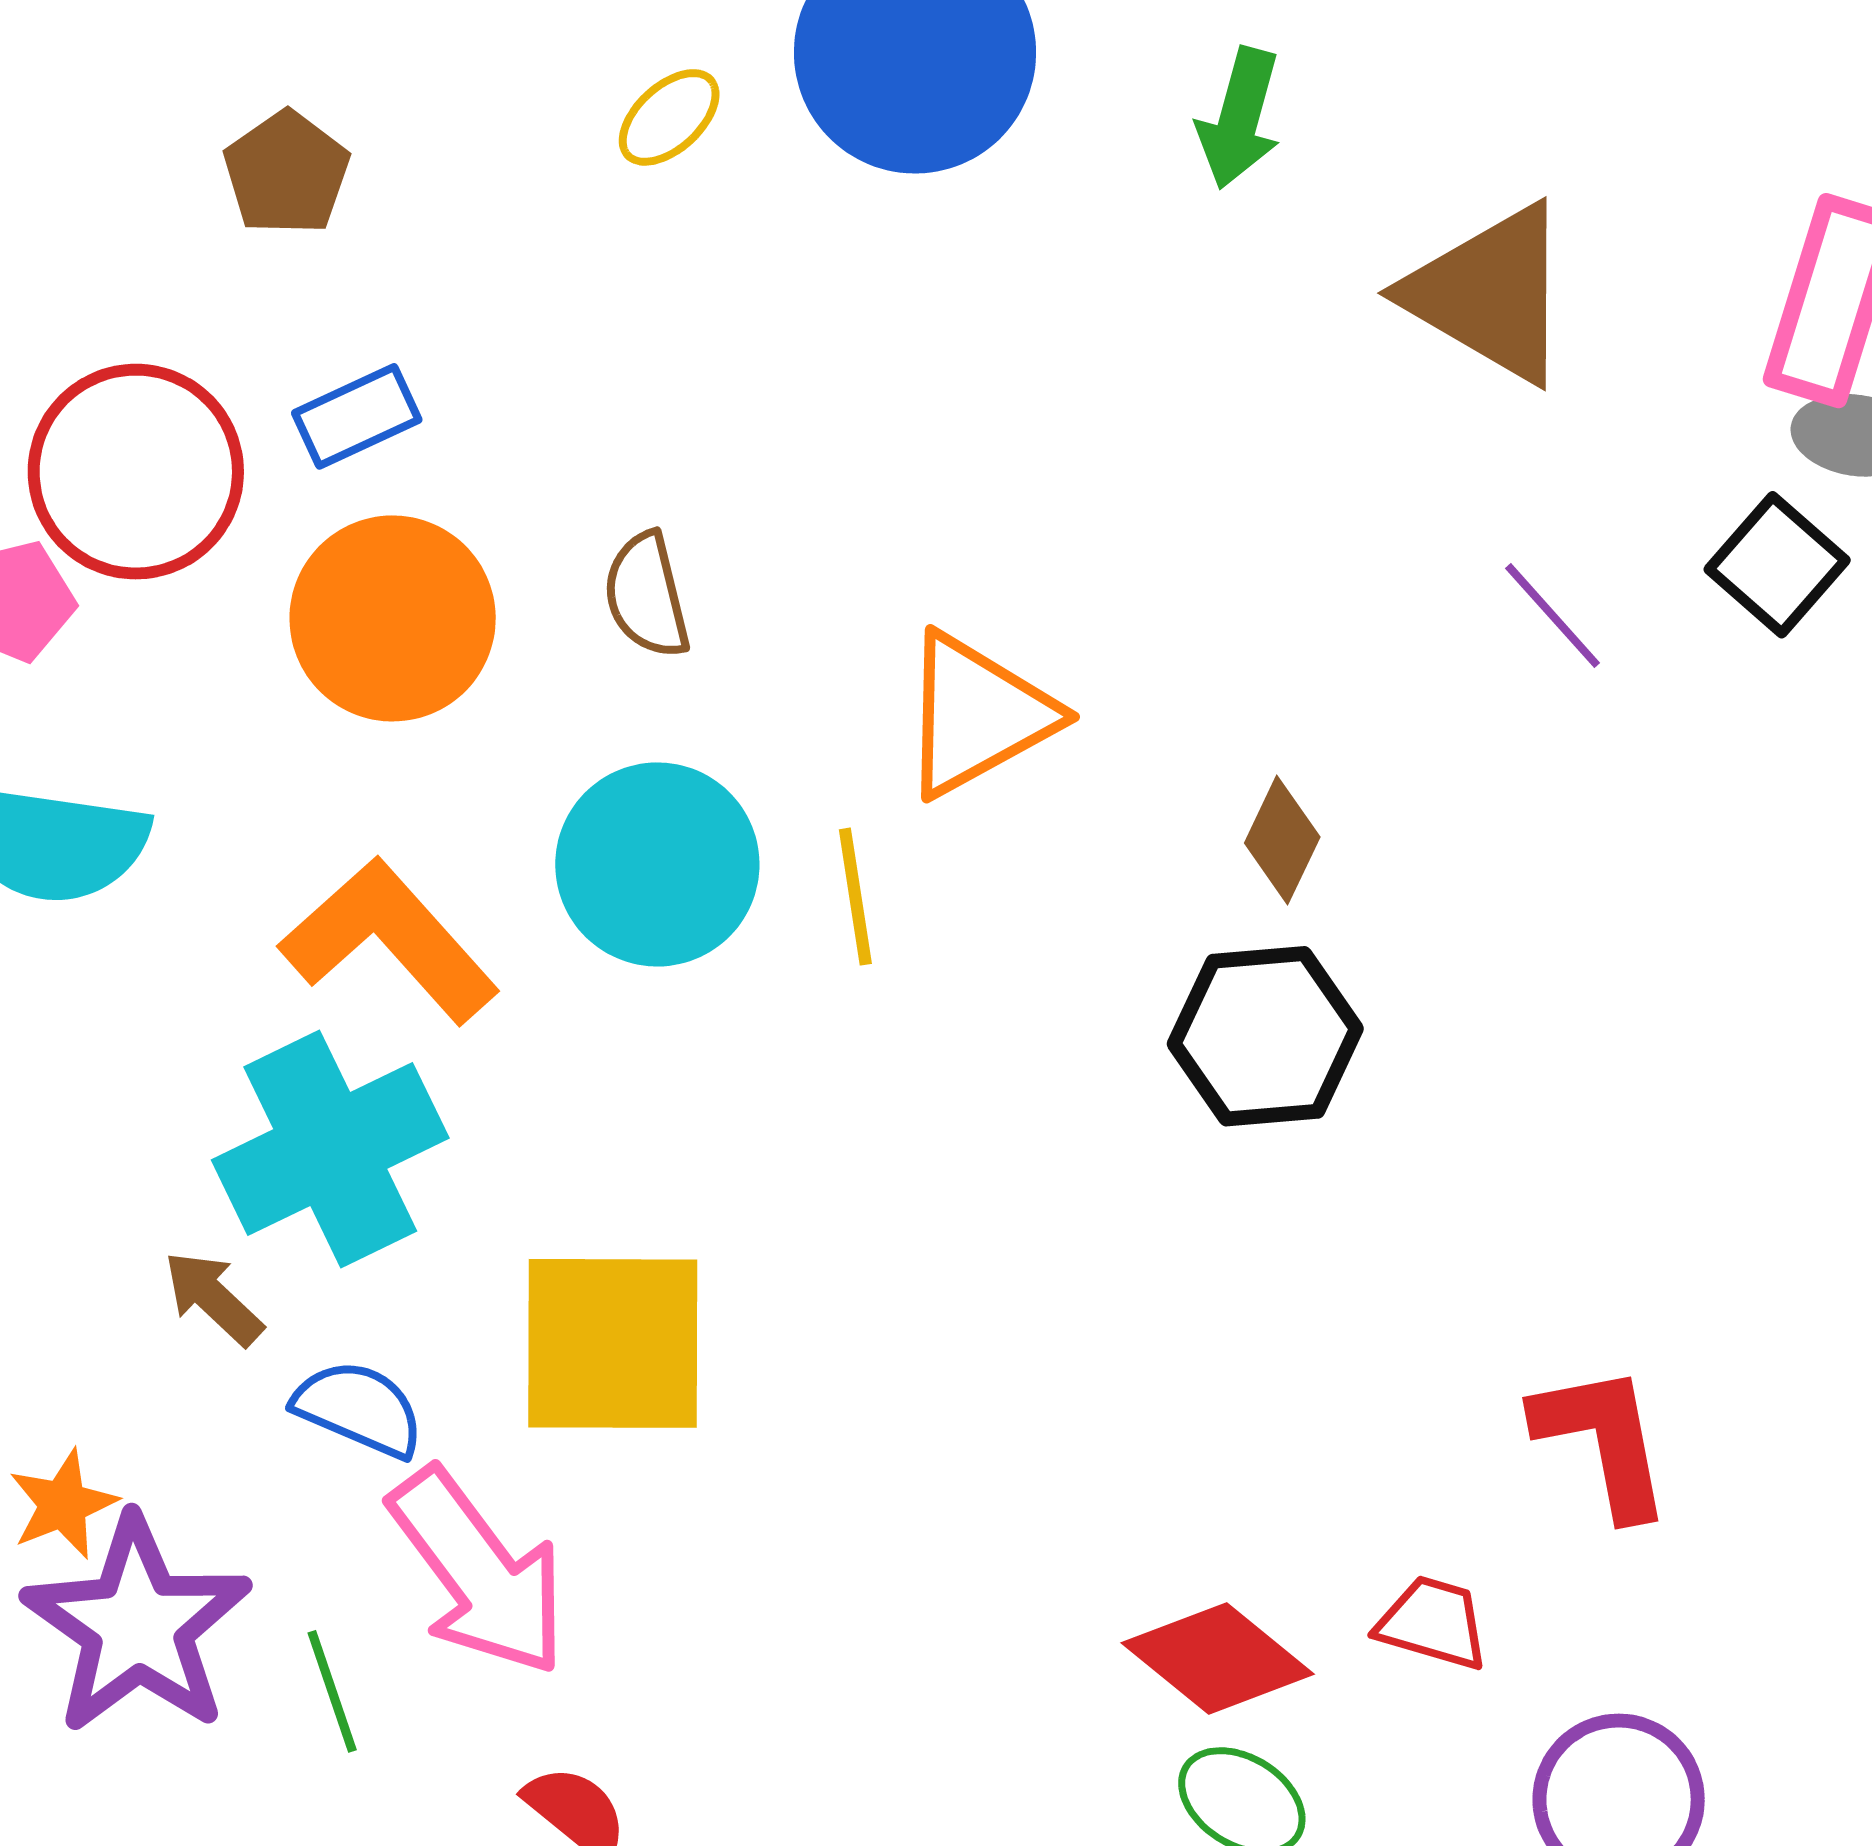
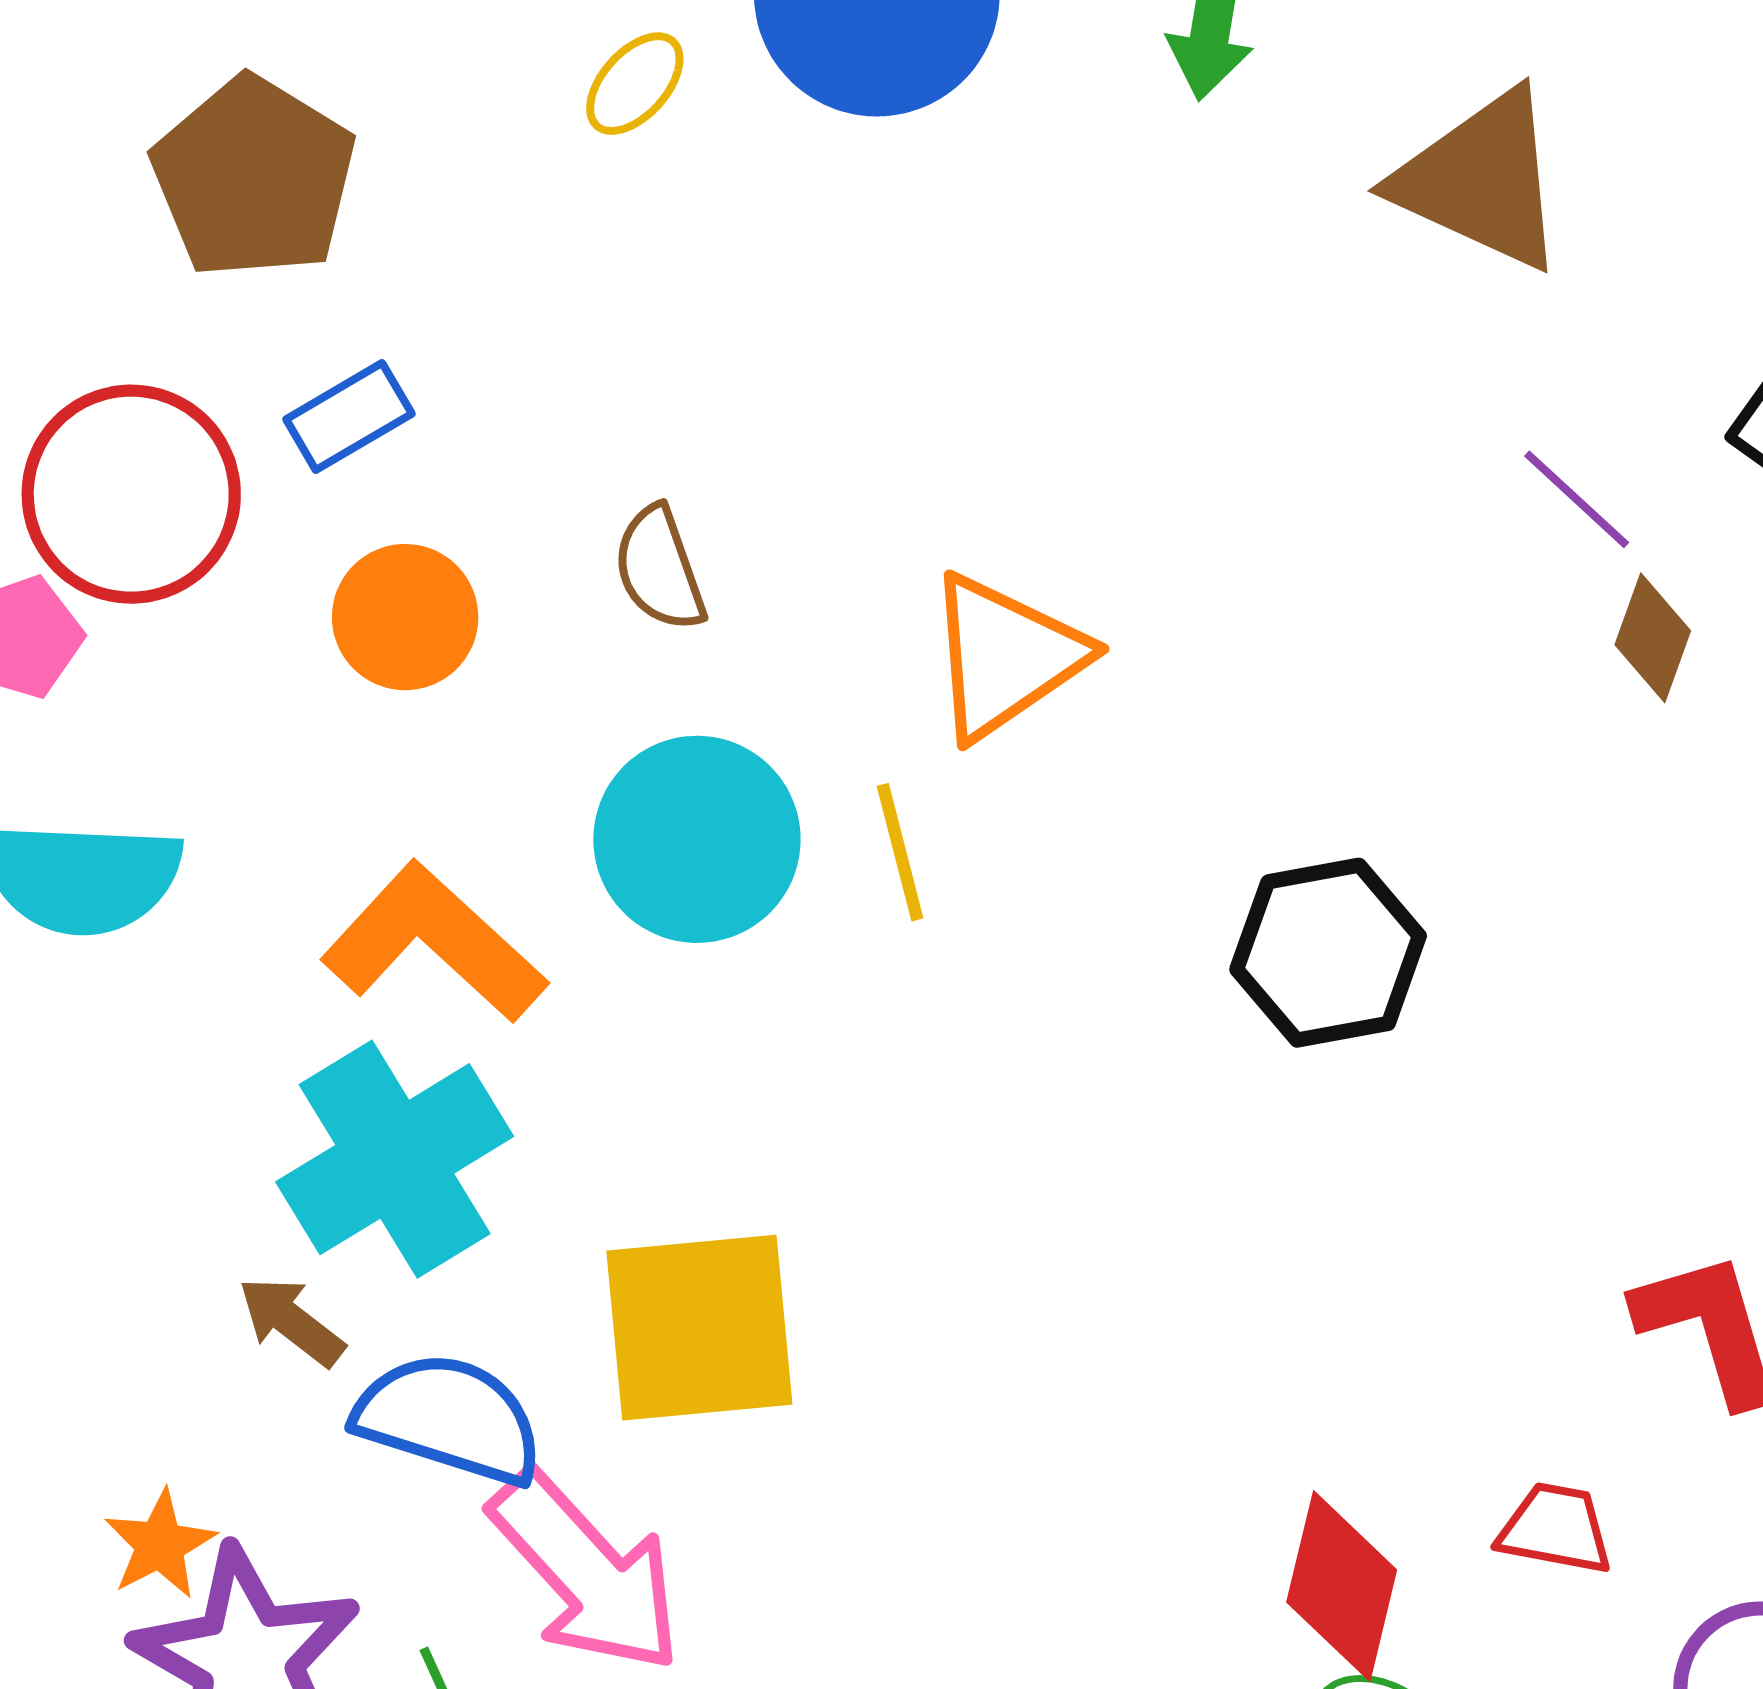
brown pentagon: (286, 173) -> (254, 178), size x1.6
orange circle: (393, 618) -> (405, 617), size x0.7
brown diamond: (1282, 840) -> (1653, 638), moved
blue semicircle: (359, 1409) -> (449, 1419), size x1.4
red diamond: (1218, 1659) -> (1342, 1586), turned 70

